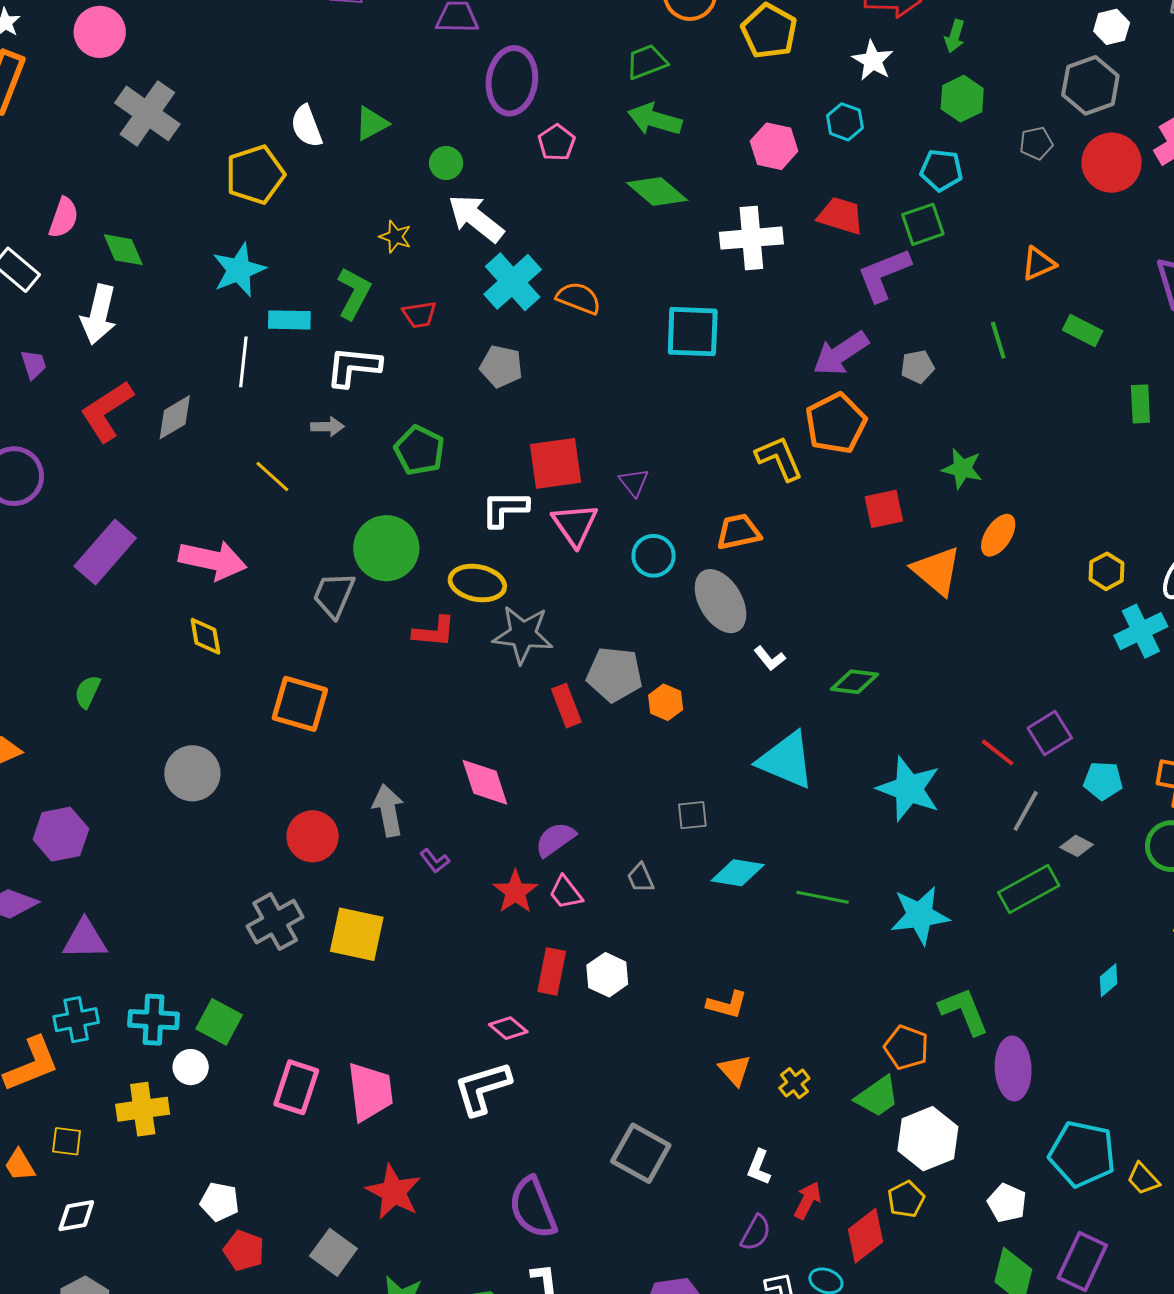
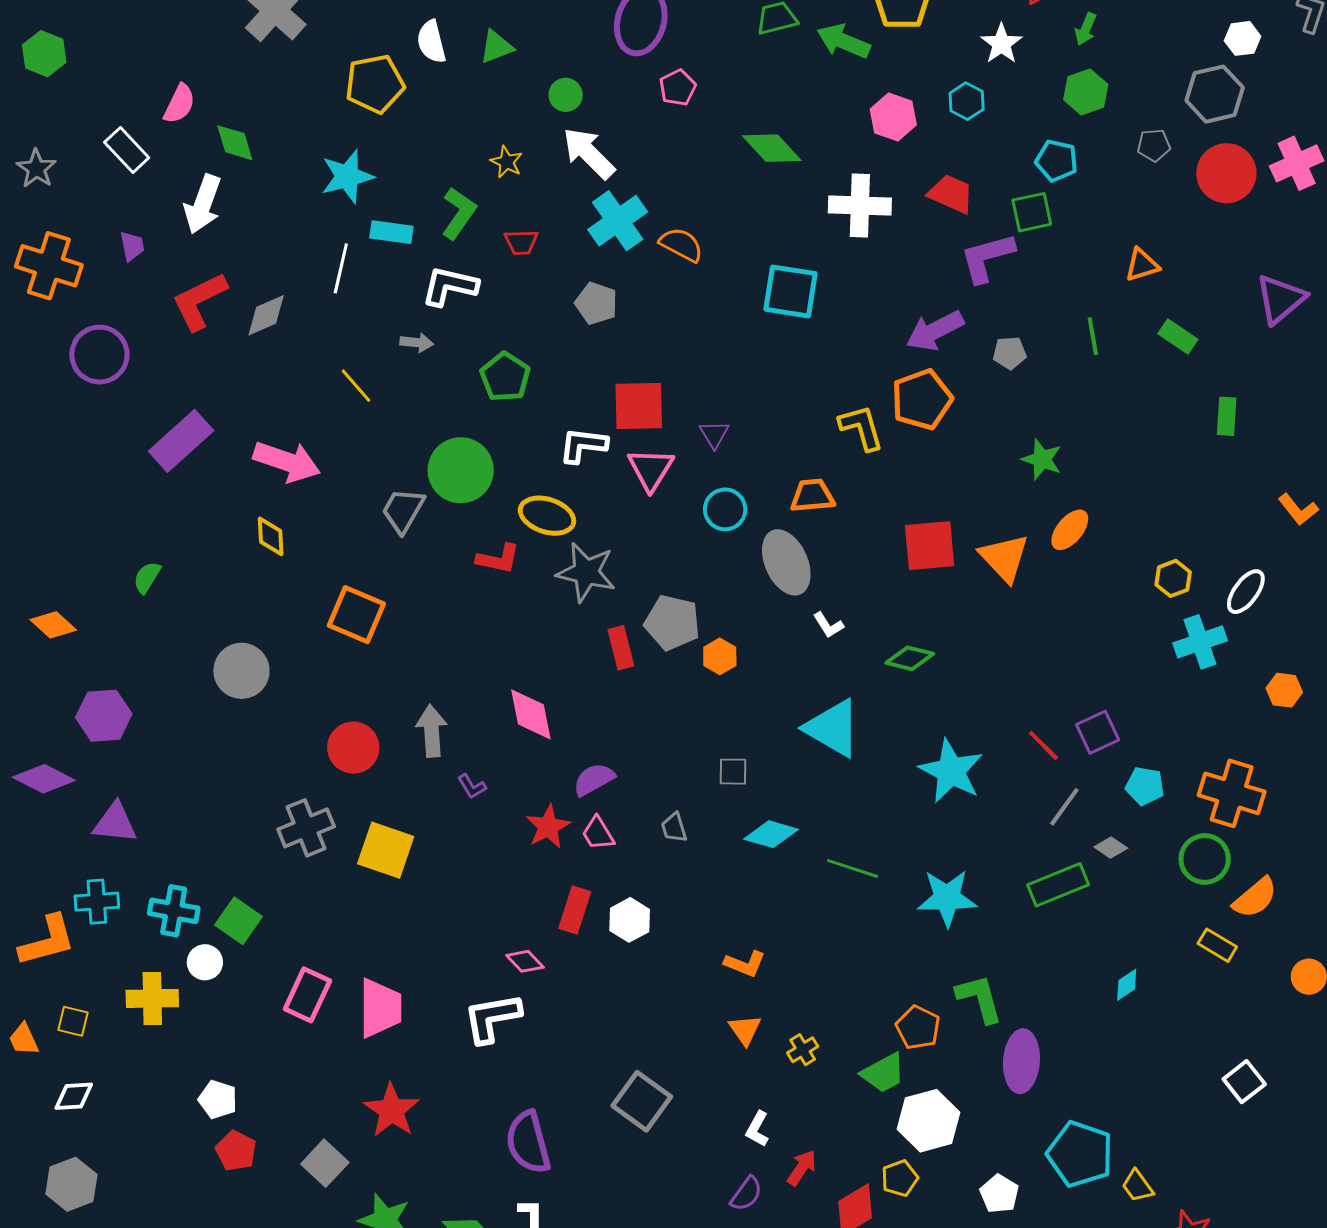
green arrow: (655, 119) -> (843, 41), moved
red square: (884, 509) -> (930, 546), moved, size x1.4

